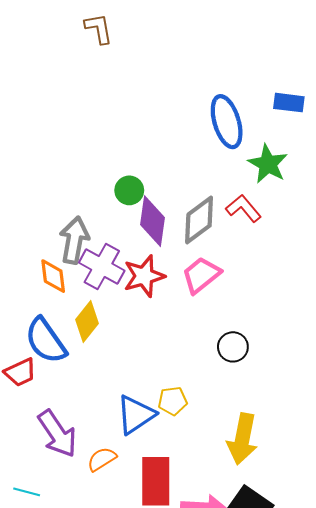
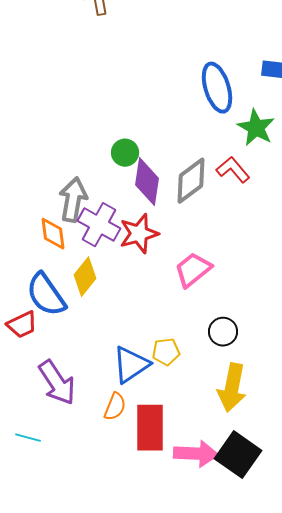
pink trapezoid: (201, 275) -> (193, 270), moved
black circle: (233, 347) -> (223, 332), moved
orange semicircle: (102, 459) -> (115, 407), moved, turned 144

